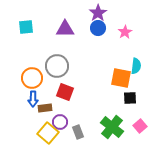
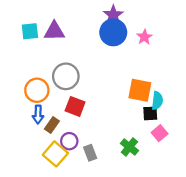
blue circle: (98, 28) -> (113, 32), size x1.5
purple triangle: (65, 29) -> (54, 31), moved
cyan semicircle: (136, 66) -> (157, 101), moved
brown rectangle: (45, 108) -> (52, 125), turned -48
pink square: (140, 126) -> (160, 133), moved
green cross: (112, 127) -> (129, 147), size x0.7

